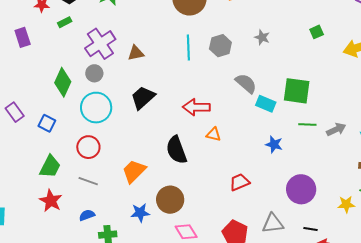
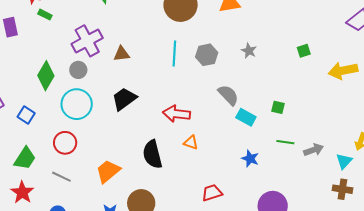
green rectangle: (65, 22) -> (45, 15), moved, turned 48
green square: (297, 91) -> (278, 107), size x0.5

